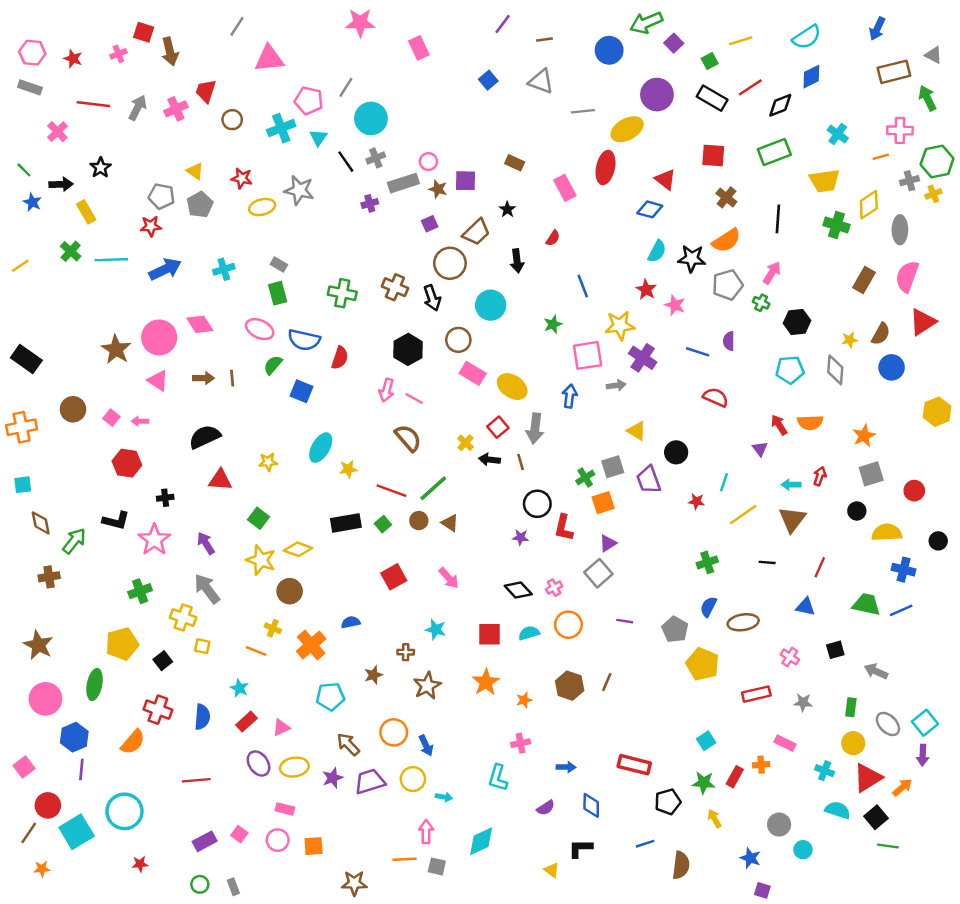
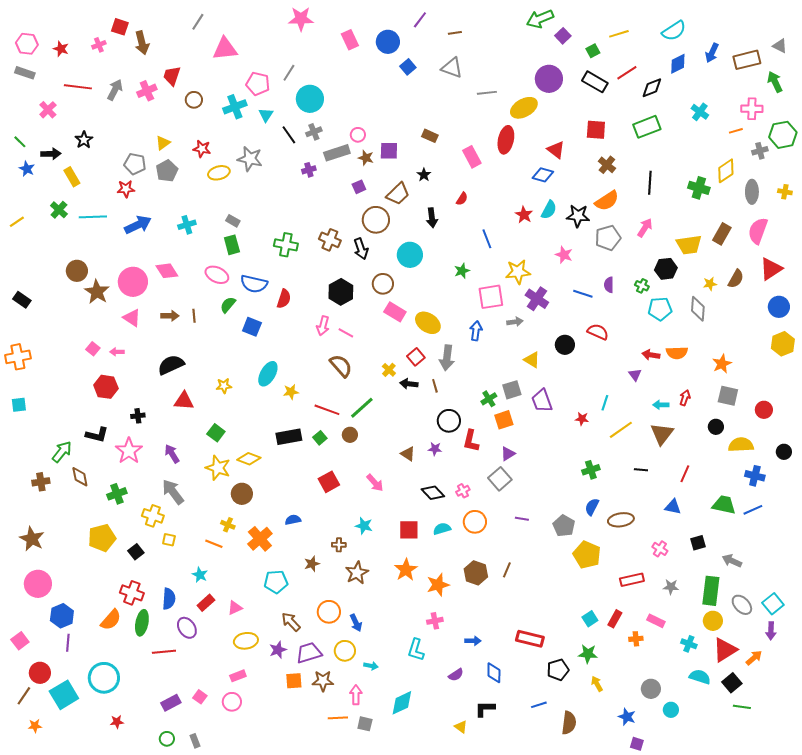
blue arrow: (877, 29) -> (712, 53), moved
blue circle: (609, 50) -> (388, 42), moved
yellow triangle: (195, 171) -> (163, 143), turned 49
yellow trapezoid: (825, 181) -> (689, 245), moved
yellow cross: (933, 194) -> (785, 192), moved, turned 32
red star: (646, 290) -> (524, 215), moved
green cross: (761, 303) -> (642, 286), moved
black rectangle: (26, 359) -> (22, 300), size x0.7
blue circle: (892, 367) -> (779, 307), moved
brown circle: (73, 409) -> (77, 271), moved
red arrow: (779, 425) -> (651, 355), turned -48
black circle: (676, 452) -> (565, 345), moved
gray square: (871, 474) -> (728, 396), turned 30
brown diamond: (41, 523) -> (80, 477), moved
brown triangle: (450, 523) -> (408, 454), moved
green ellipse: (95, 685) -> (142, 623), moved
orange star: (524, 700) -> (438, 585), size x1.6
green rectangle: (851, 707) -> (711, 591), size x1.8
purple ellipse: (258, 763) -> (187, 628), moved
red rectangle: (735, 777) -> (615, 619), moved
pink rectangle: (285, 809) -> (238, 676), turned -35
orange square: (314, 846) -> (294, 681), moved
brown star: (354, 883) -> (323, 681), moved

